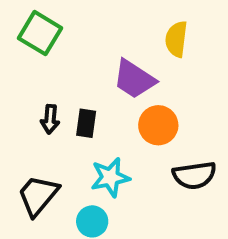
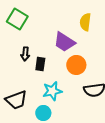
black arrow: (50, 119) -> (25, 54), moved
black trapezoid: (38, 195) -> (16, 100), turned -150

